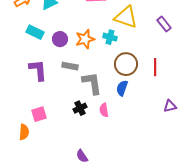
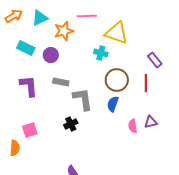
purple rectangle: (164, 24) -> (155, 60), moved
orange star: (85, 39) -> (64, 31), moved
purple triangle: (170, 106) -> (151, 122), moved
pink semicircle: (104, 110) -> (133, 126), moved

